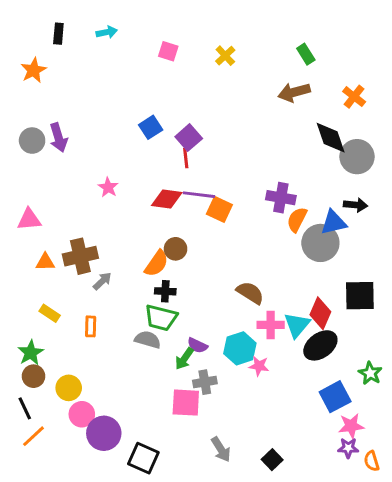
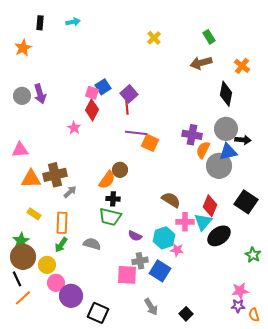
pink square: (168, 51) -> (92, 93), moved
black diamond: (331, 138) -> (226, 94), turned 30
gray circle: (357, 157) -> (226, 129), moved
red diamond: (167, 199) -> (92, 110), moved, turned -70
orange triangle: (45, 262) -> (31, 179), size x1.5
black square: (360, 296) -> (246, 202), turned 35
red diamond: (320, 313) -> (210, 206), moved
orange rectangle: (91, 326) -> (62, 223), size x1.5
gray semicircle: (148, 340) -> (92, 244), moved
green arrow: (184, 359) -> (61, 245), moved
brown circle: (34, 376) -> (23, 257), size x1.6
blue square: (335, 397) -> (160, 271), moved, turned -30

